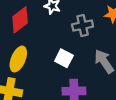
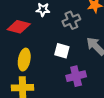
red diamond: (20, 20) -> (19, 27), turned 65

